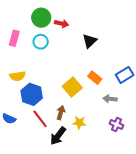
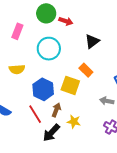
cyan circle: (41, 42) -> (49, 49), moved, size x1.5
orange rectangle: (95, 78) -> (86, 70), moved
yellow square: (72, 87) -> (70, 85), turned -36
blue hexagon: (32, 94) -> (43, 89), moved

